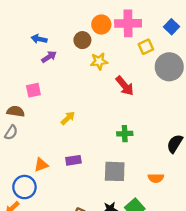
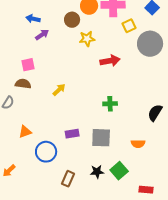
red arrow: (125, 86) -> (110, 61), turned -60
brown semicircle: (16, 111) -> (23, 84), moved
purple rectangle: (73, 160) -> (72, 134), moved
orange triangle: (41, 165) -> (25, 132), moved
blue circle: (24, 187) -> (46, 152), moved

